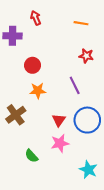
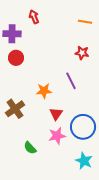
orange line: (81, 23) -> (85, 22), moved
red circle: (33, 65) -> (16, 58), moved
orange star: (38, 91) -> (44, 91), moved
blue circle: (87, 120) -> (83, 127), moved

